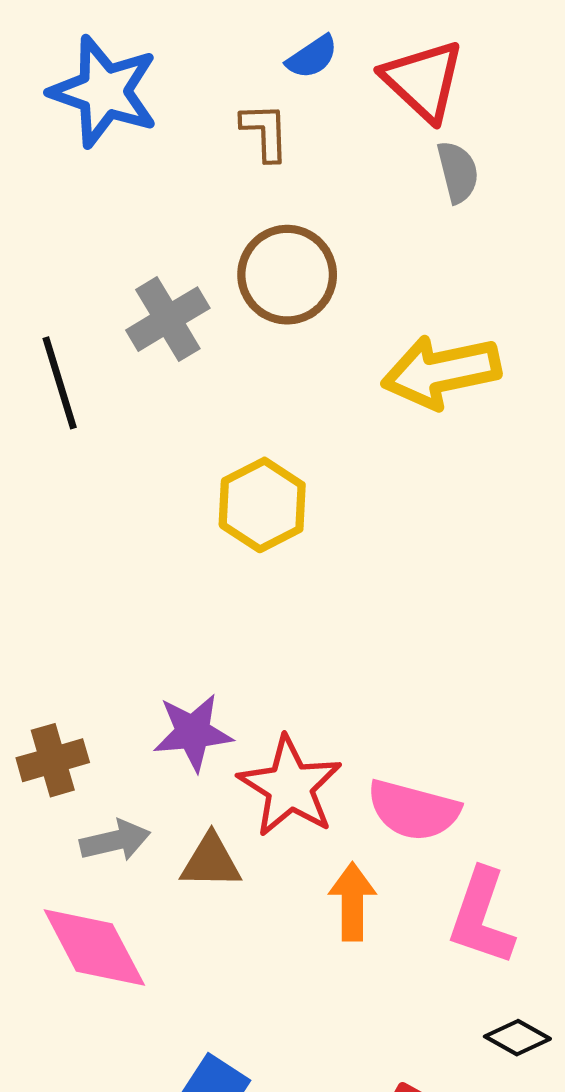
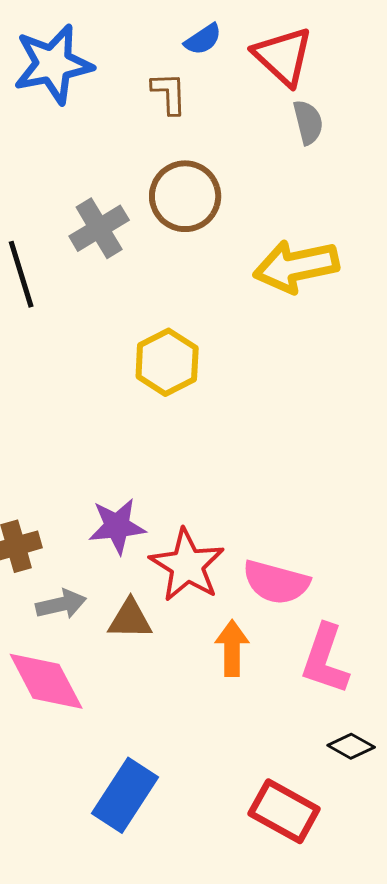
blue star: (104, 92) -> (53, 64), turned -30

